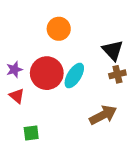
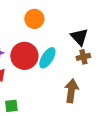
brown arrow: (103, 115) -> (71, 91), turned -55

